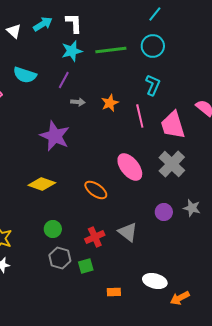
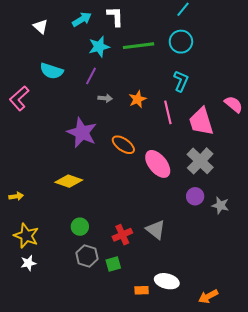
white L-shape: (74, 23) -> (115, 16), moved
cyan arrow: (43, 24) -> (82, 19), moved
orange ellipse: (96, 190) -> (123, 145), moved
purple circle: (164, 212) -> (195, 196), moved
white ellipse: (155, 281) -> (167, 281), moved

